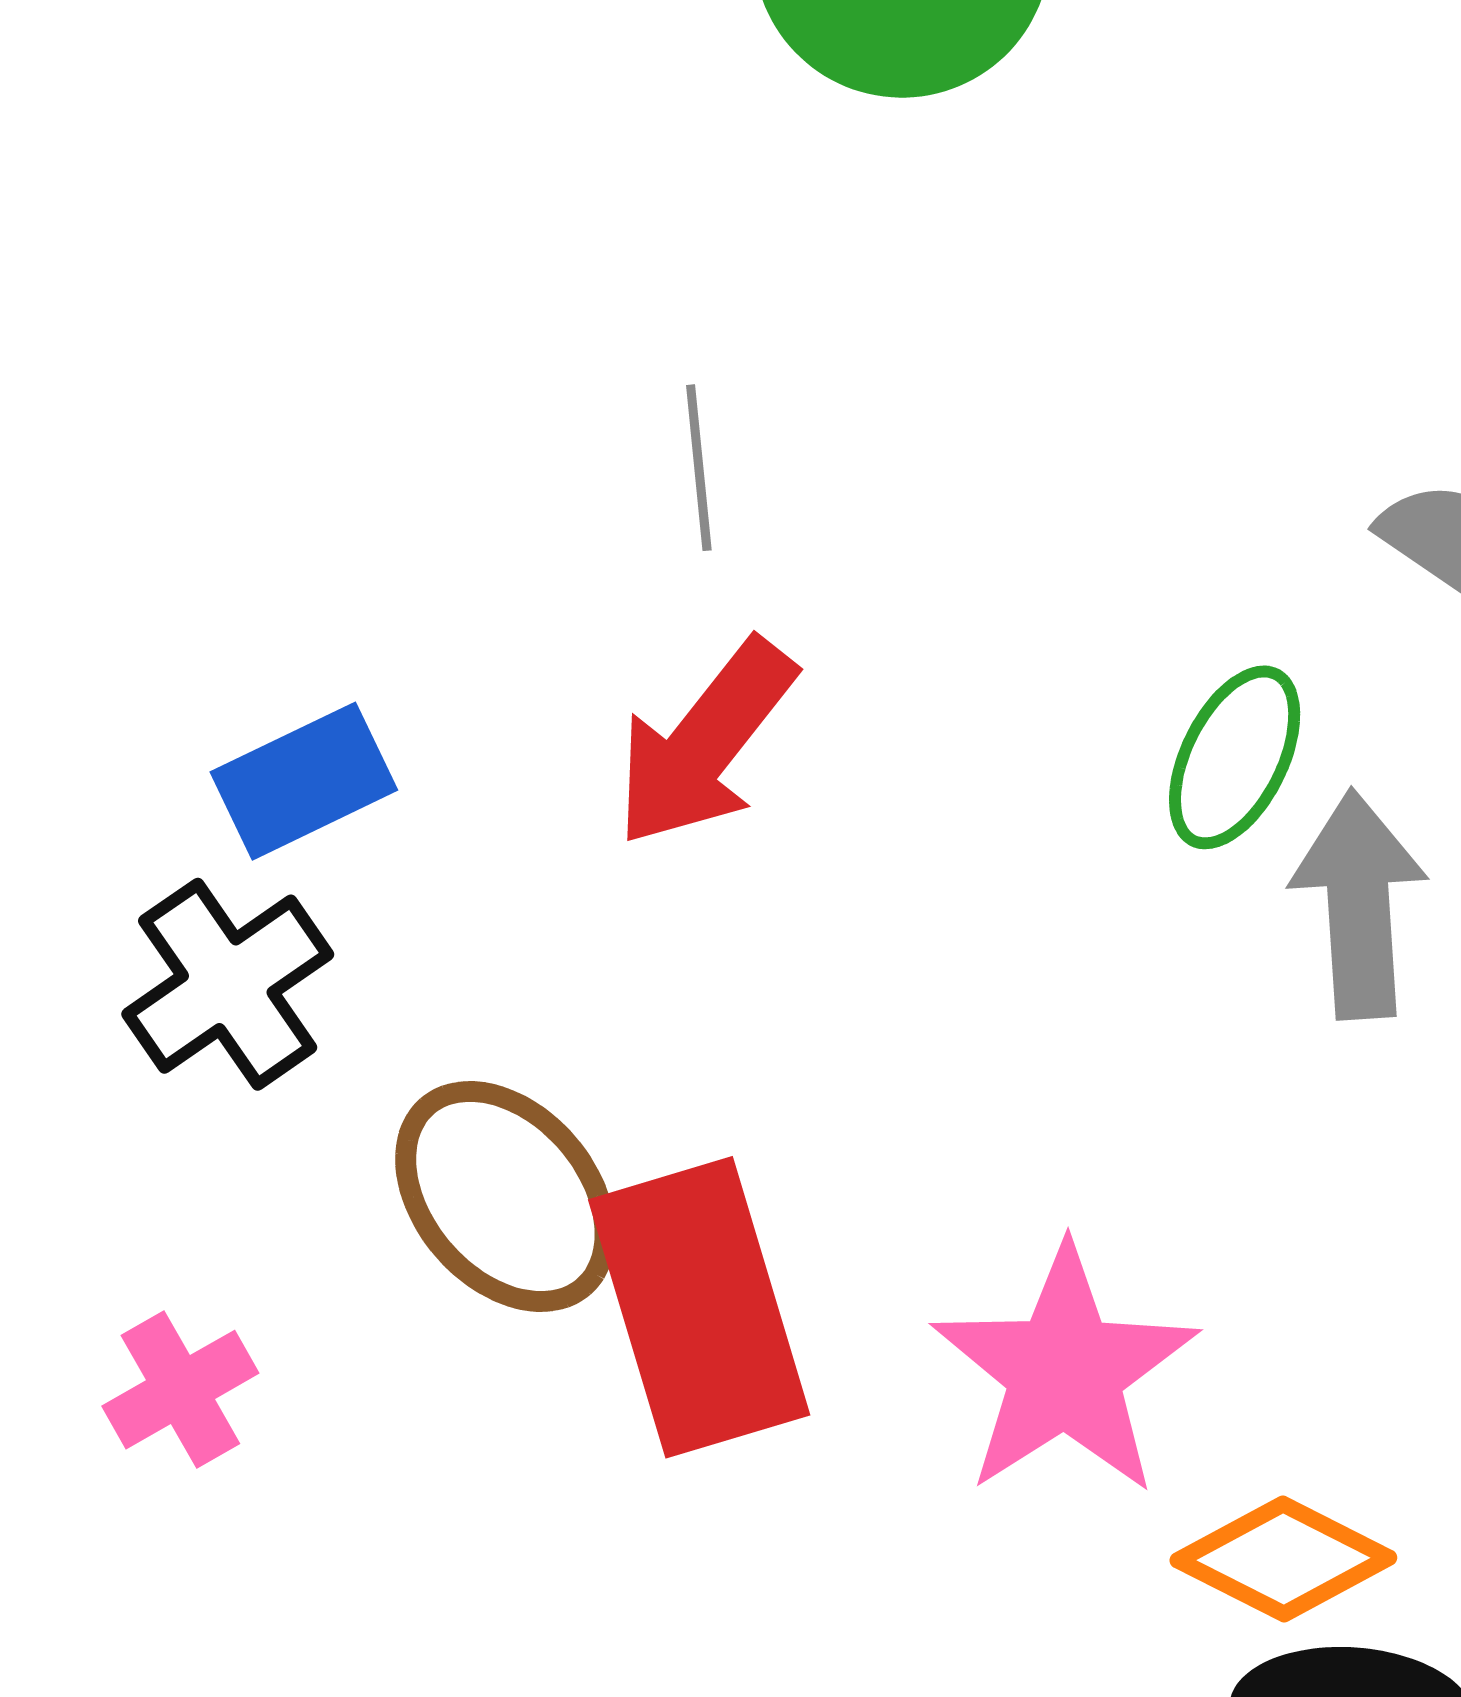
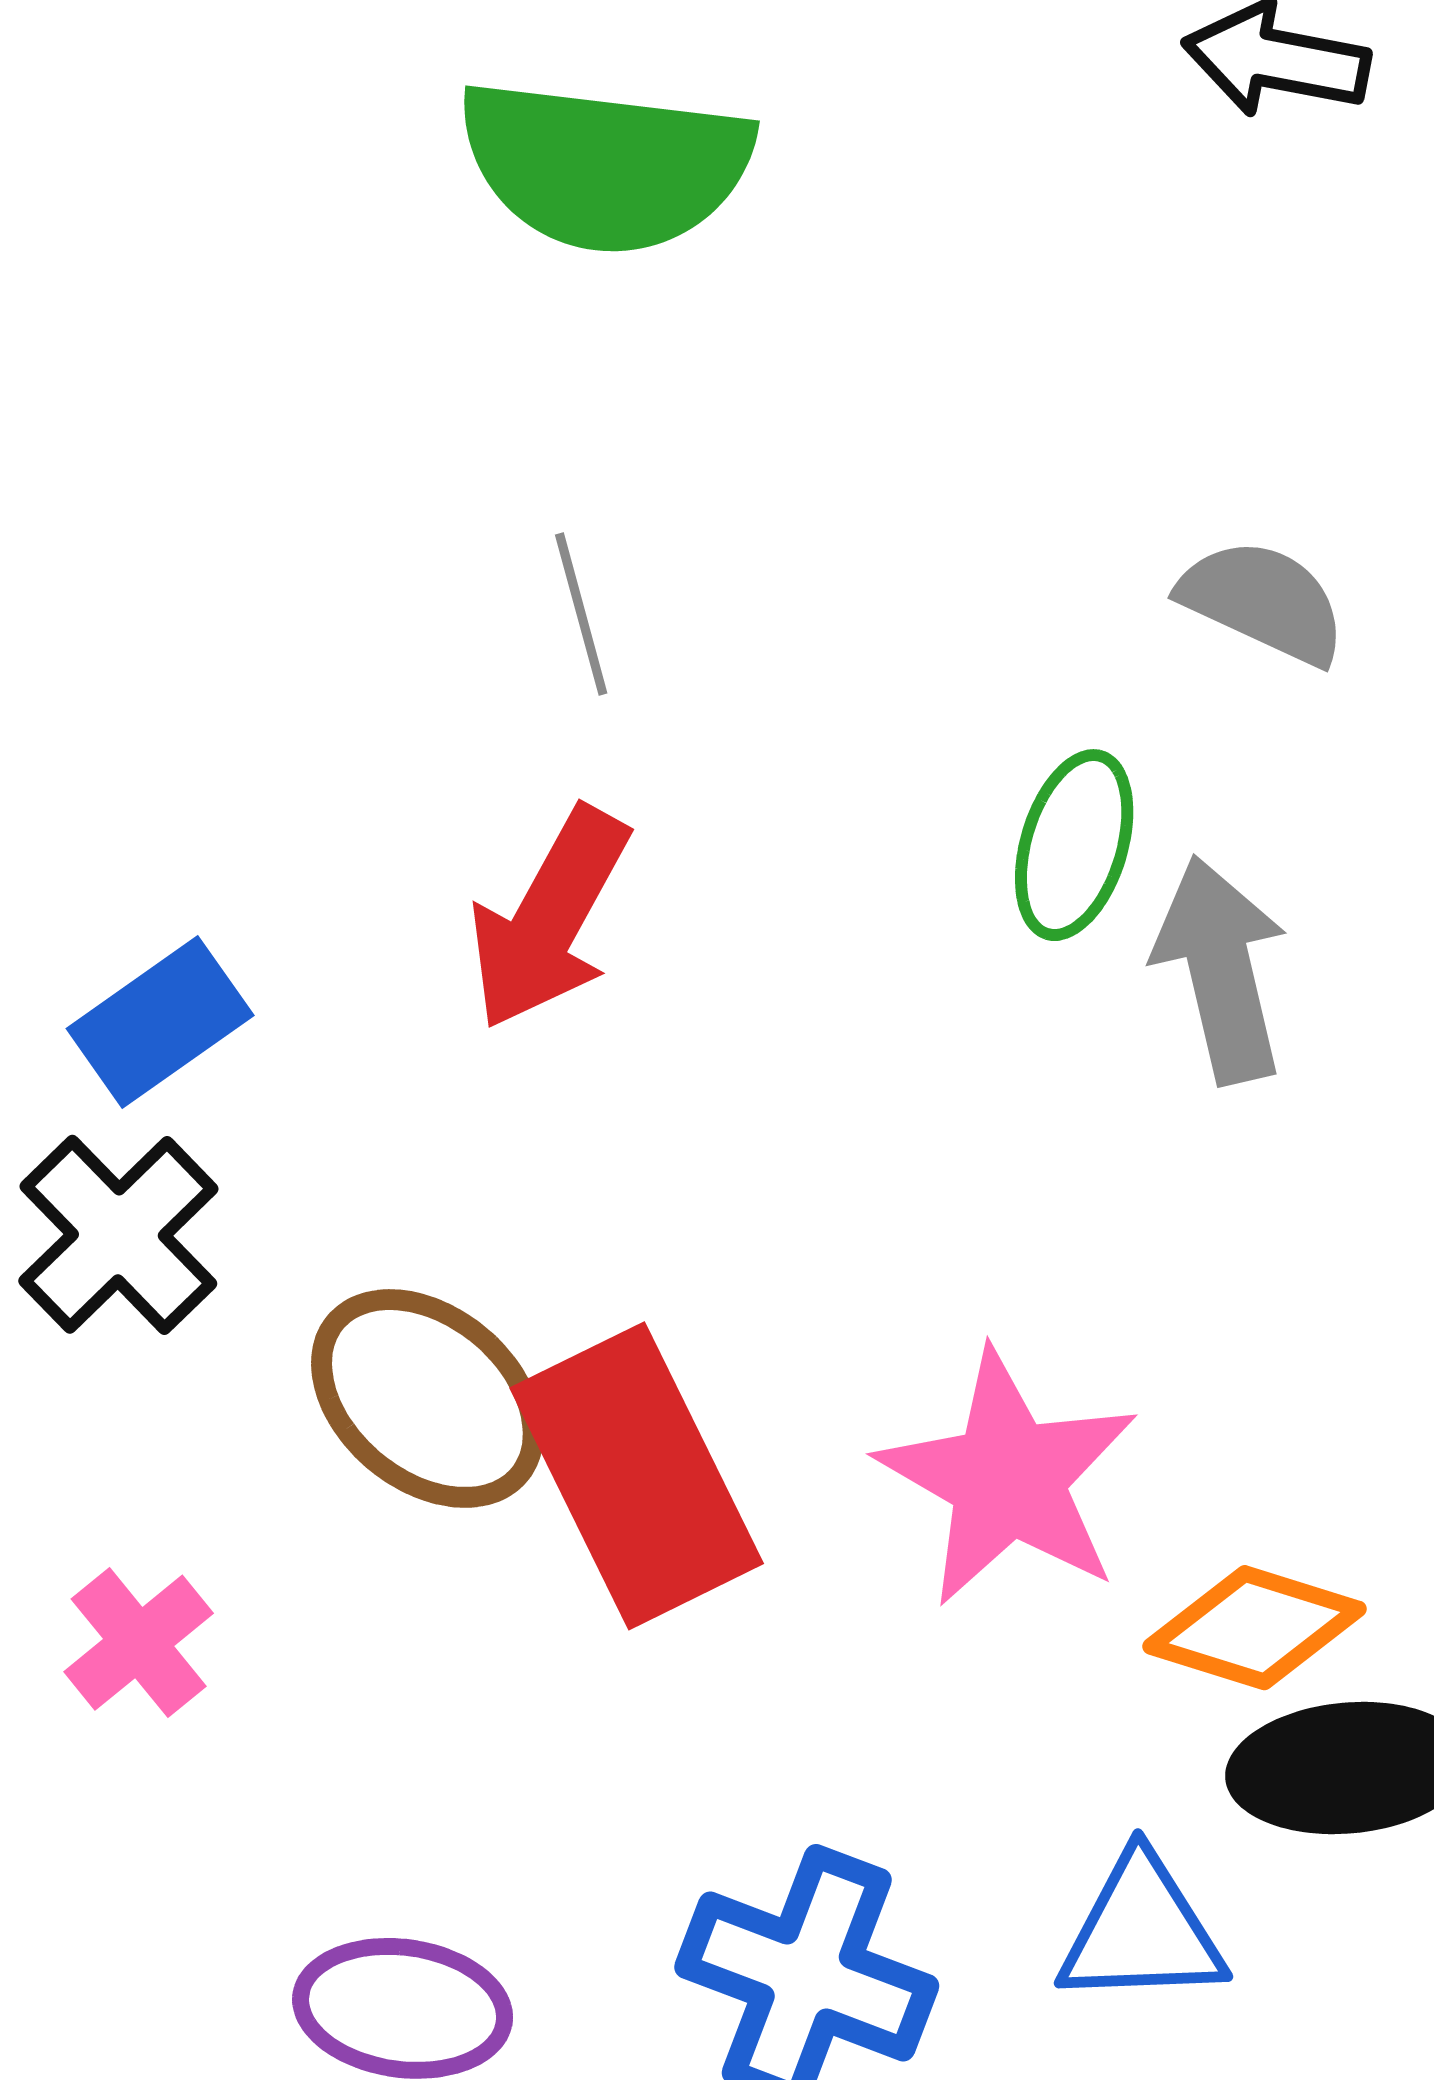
gray line: (699, 468) -> (581, 614), moved

